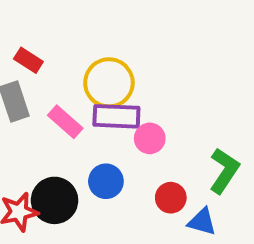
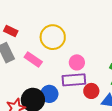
purple rectangle: (116, 116) -> (74, 80), moved
blue circle: (106, 181) -> (49, 94), moved

